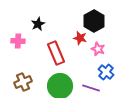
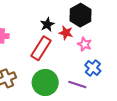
black star: (38, 24) -> (47, 24), moved
red rectangle: (56, 53) -> (41, 48), turned 55

